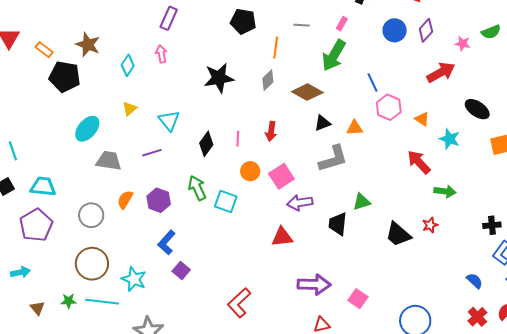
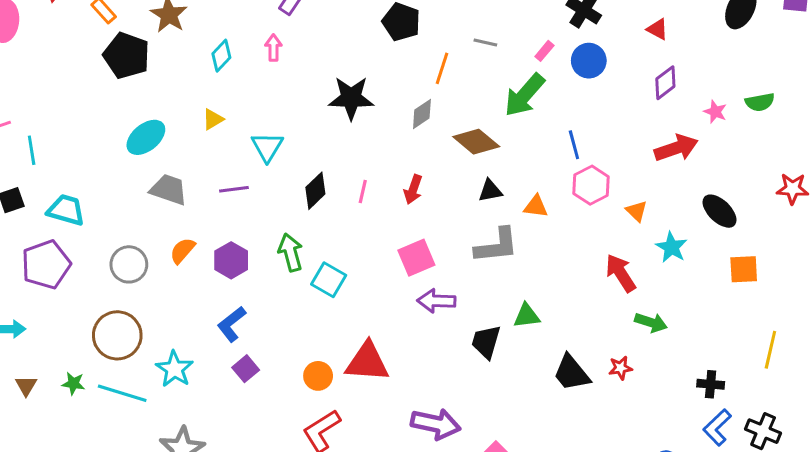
blue circle: (395, 30) -> (589, 61), moved
orange circle: (250, 171) -> (318, 376), moved
red triangle: (282, 237) -> (367, 362), moved, size x1.4

